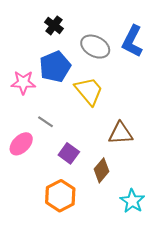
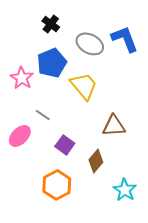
blue L-shape: (132, 41) -> (125, 39), turned 132
pink star: (23, 83) -> (22, 78), turned 30

